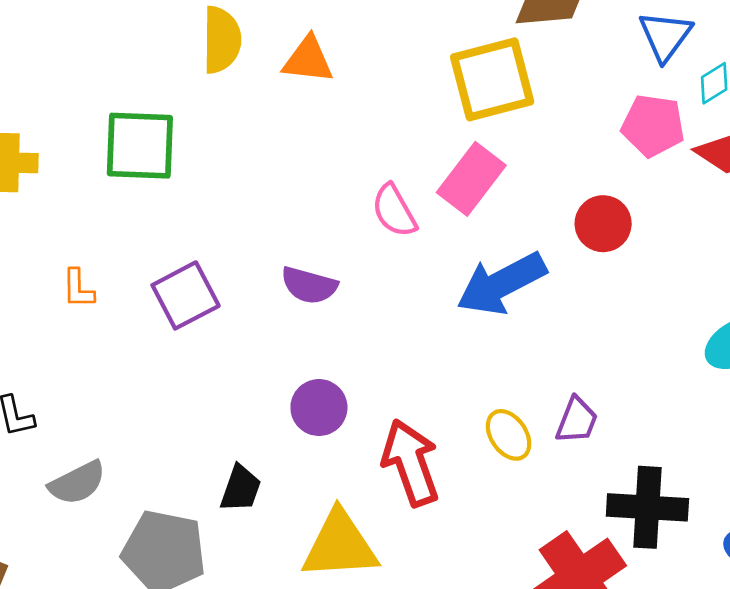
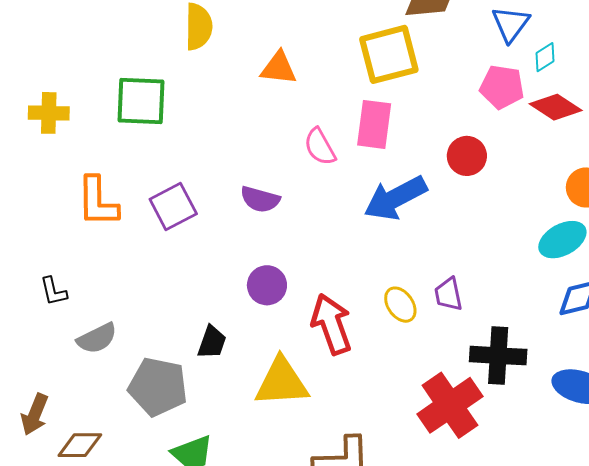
orange triangle: (308, 60) -> (279, 68), moved
pink rectangle: (471, 179) -> (374, 124), turned -30
orange L-shape: (78, 289) -> (98, 202), size x1.8
purple trapezoid: (577, 420) -> (448, 294), turned 147

